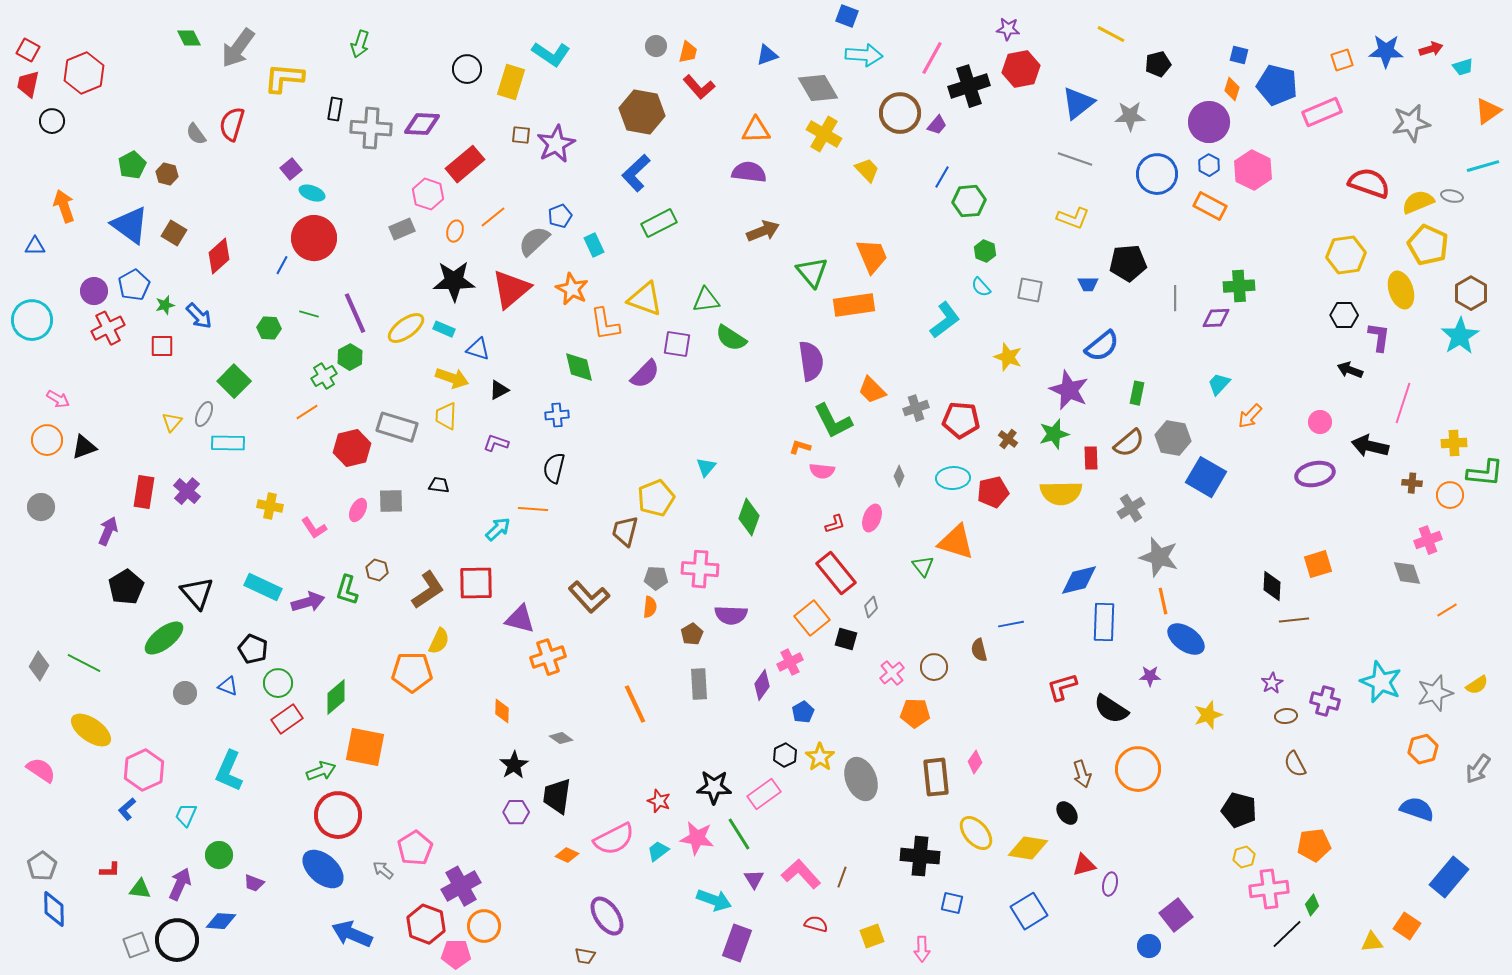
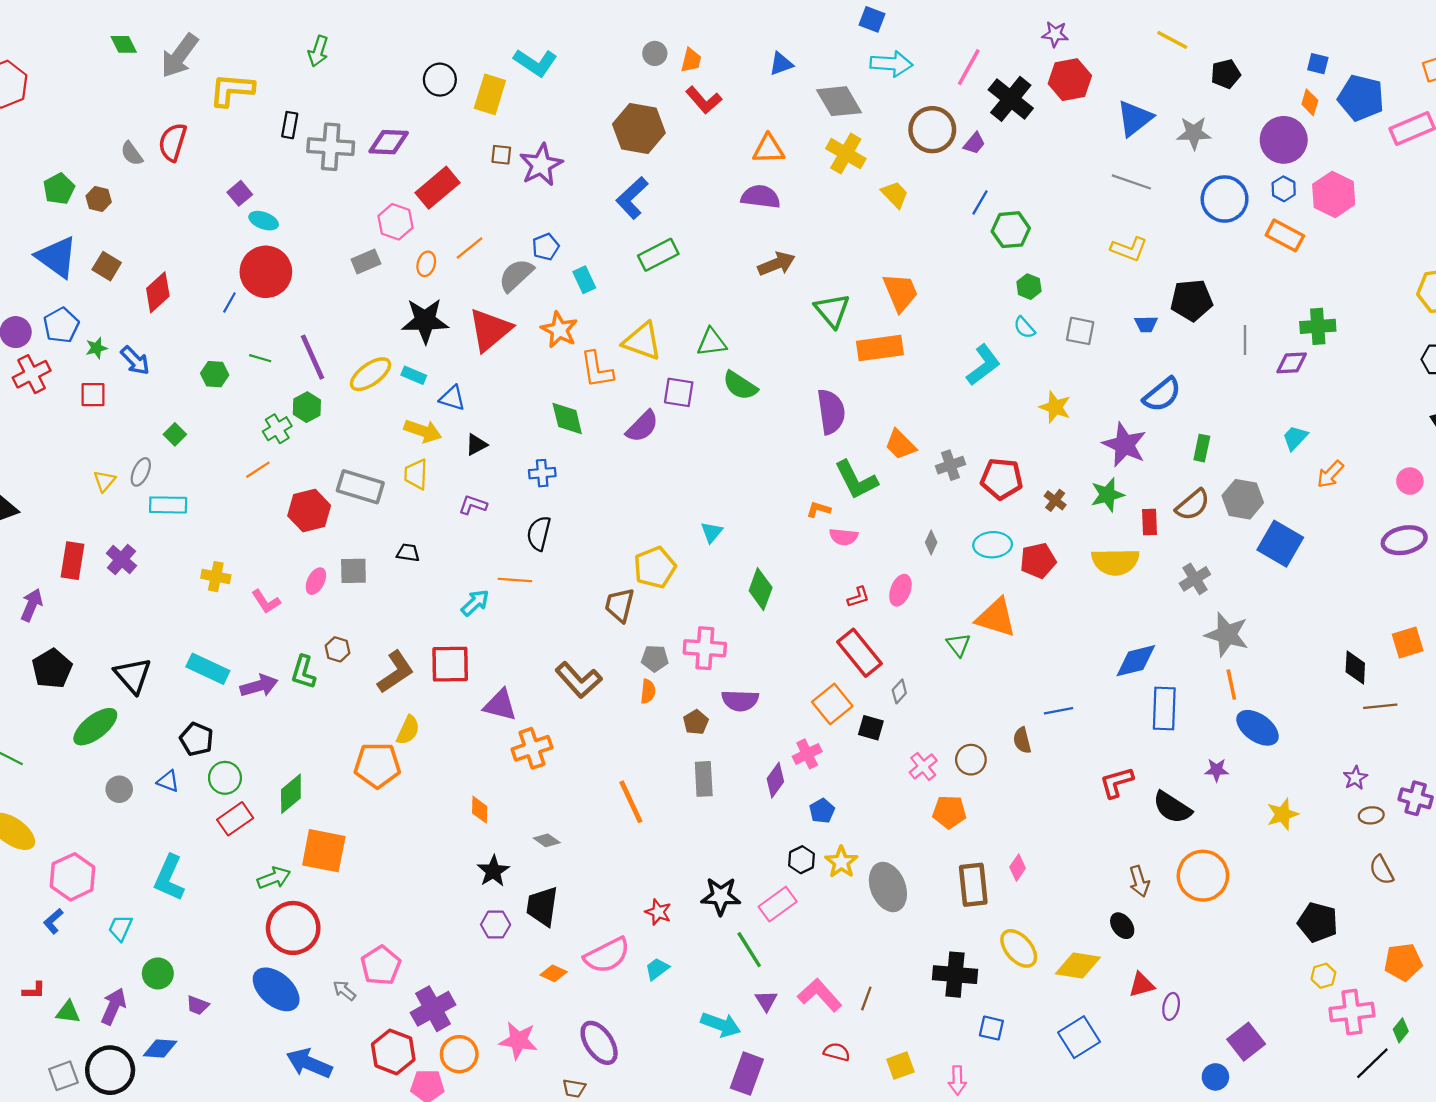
black cross: (969, 86) -> (1011, 99), turned -33
green square: (234, 381) -> (175, 434), size x0.6
pink star: (697, 838) -> (518, 1041), moved

